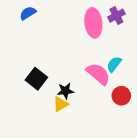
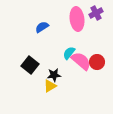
blue semicircle: (28, 13) -> (42, 27), moved
cyan semicircle: (114, 64) -> (69, 53), moved
red circle: (121, 96) -> (97, 62), moved

